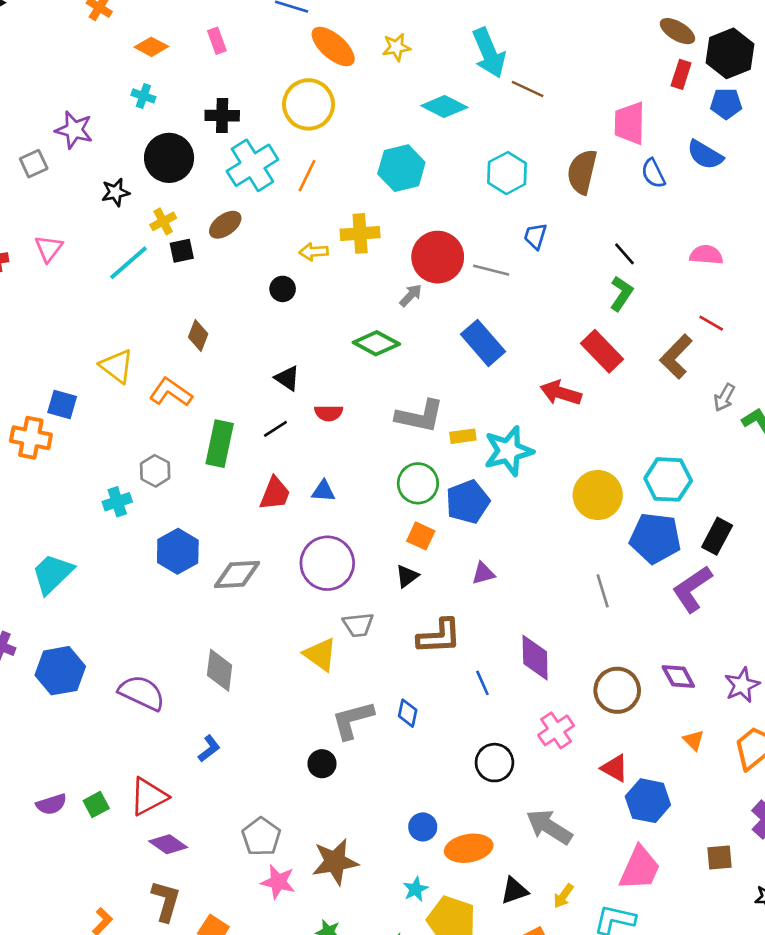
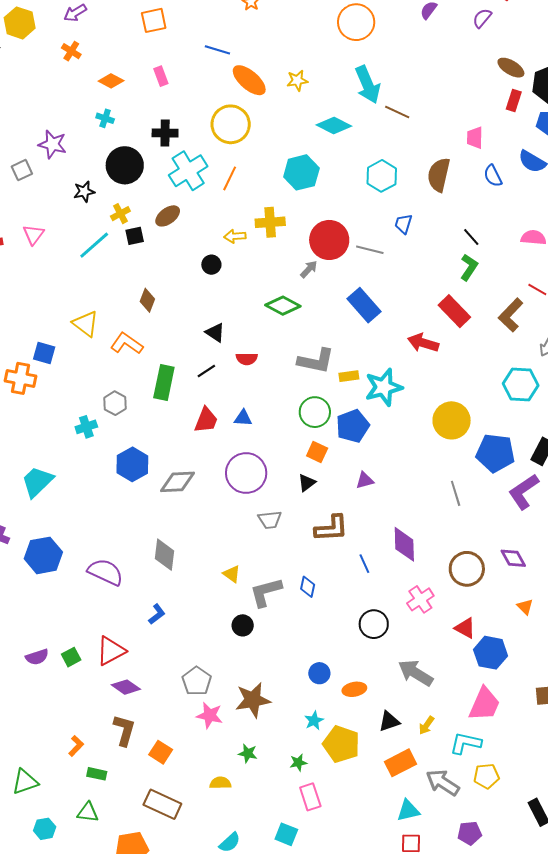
pink trapezoid: (630, 123) -> (475, 138), size x0.7
cyan hexagon: (668, 479) -> (521, 385), moved
yellow triangle: (320, 654) -> (232, 574), moved, size x0.7
orange ellipse: (469, 848) -> (354, 689), size x0.7

